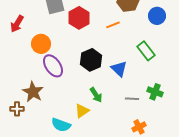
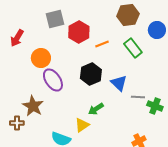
orange line: (113, 25) -> (102, 44), moved
green rectangle: (146, 51) -> (133, 48), moved
green arrow: (96, 95) -> (96, 109), turned 91
gray line: (132, 99) -> (138, 97), moved

